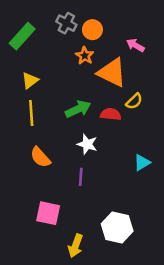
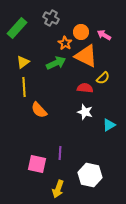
orange circle: (92, 30) -> (81, 32), moved
green arrow: (78, 109) -> (56, 63), moved
white star: (87, 144) -> (85, 112), moved
orange semicircle: (40, 157) -> (39, 110), moved
purple line: (81, 177) -> (60, 153), moved

